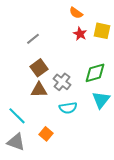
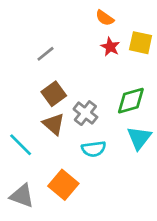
brown triangle: (39, 90) -> (54, 124), turned 42
cyan line: (17, 116) -> (21, 145), moved
orange square: (46, 134) -> (63, 185), size x1.5

